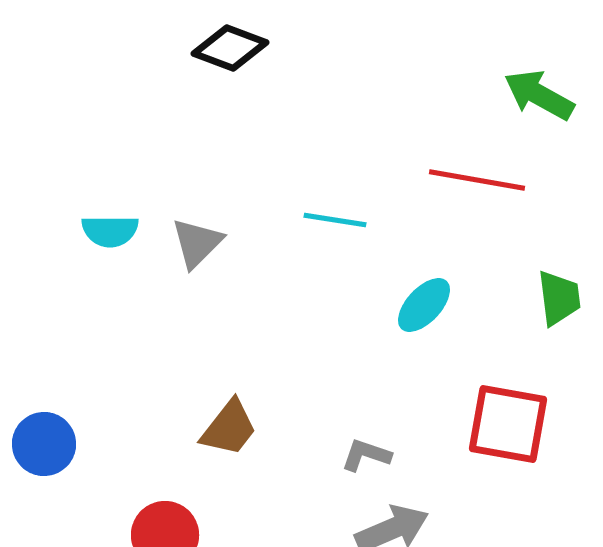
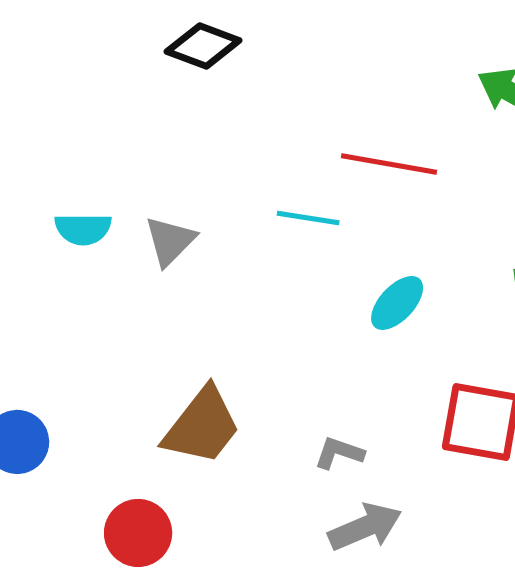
red line: (477, 180) -> (389, 164), moved
brown trapezoid: (229, 428) -> (202, 426), size x1.4

